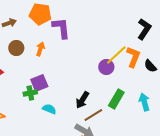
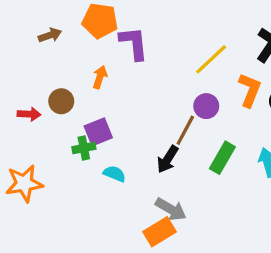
brown circle: (16, 48) -> (61, 101), moved
yellow line: (116, 55) -> (211, 59), moved
brown line: (93, 115) -> (185, 130), moved, turned -30

